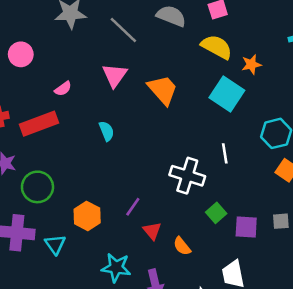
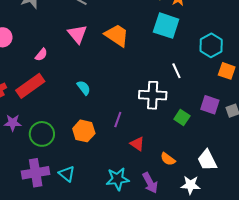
cyan semicircle: (107, 131) -> (84, 88), moved
purple line: (133, 207) -> (118, 120), moved
orange hexagon: (87, 216) -> (84, 131), moved
purple square: (246, 227) -> (210, 105), moved, turned 30
orange semicircle: (182, 246) -> (168, 159), moved

